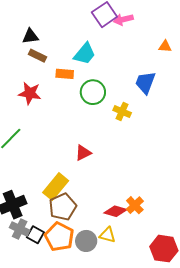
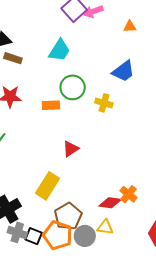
orange triangle: (165, 46) -> (130, 27), moved
orange rectangle: (65, 74) -> (51, 105), moved
blue trapezoid: (145, 83) -> (123, 71), turned -140
brown pentagon: (63, 207) -> (68, 216), moved

